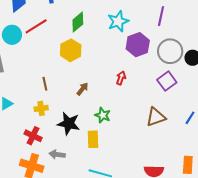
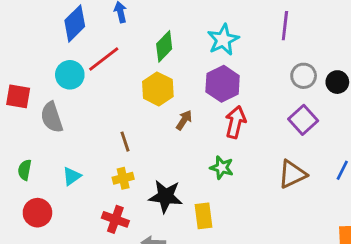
purple hexagon: (138, 45) -> (223, 84), moved
gray circle: (170, 51) -> (304, 76), size x0.7
red arrow: (121, 78) -> (235, 122), size x1.5
brown arrow: (82, 89) -> (184, 120), moved
green star: (103, 115) -> (222, 168), moved

